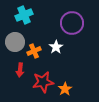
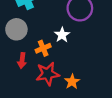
orange cross: (34, 51) -> (43, 48), moved

